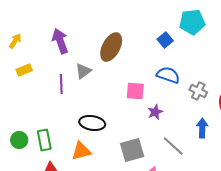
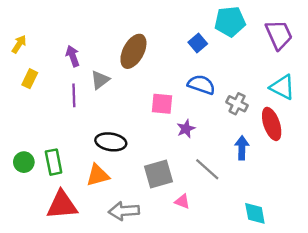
purple arrow: (60, 41) -> (73, 56), moved, size x0.7
yellow rectangle: (24, 70) -> (30, 79), turned -42

